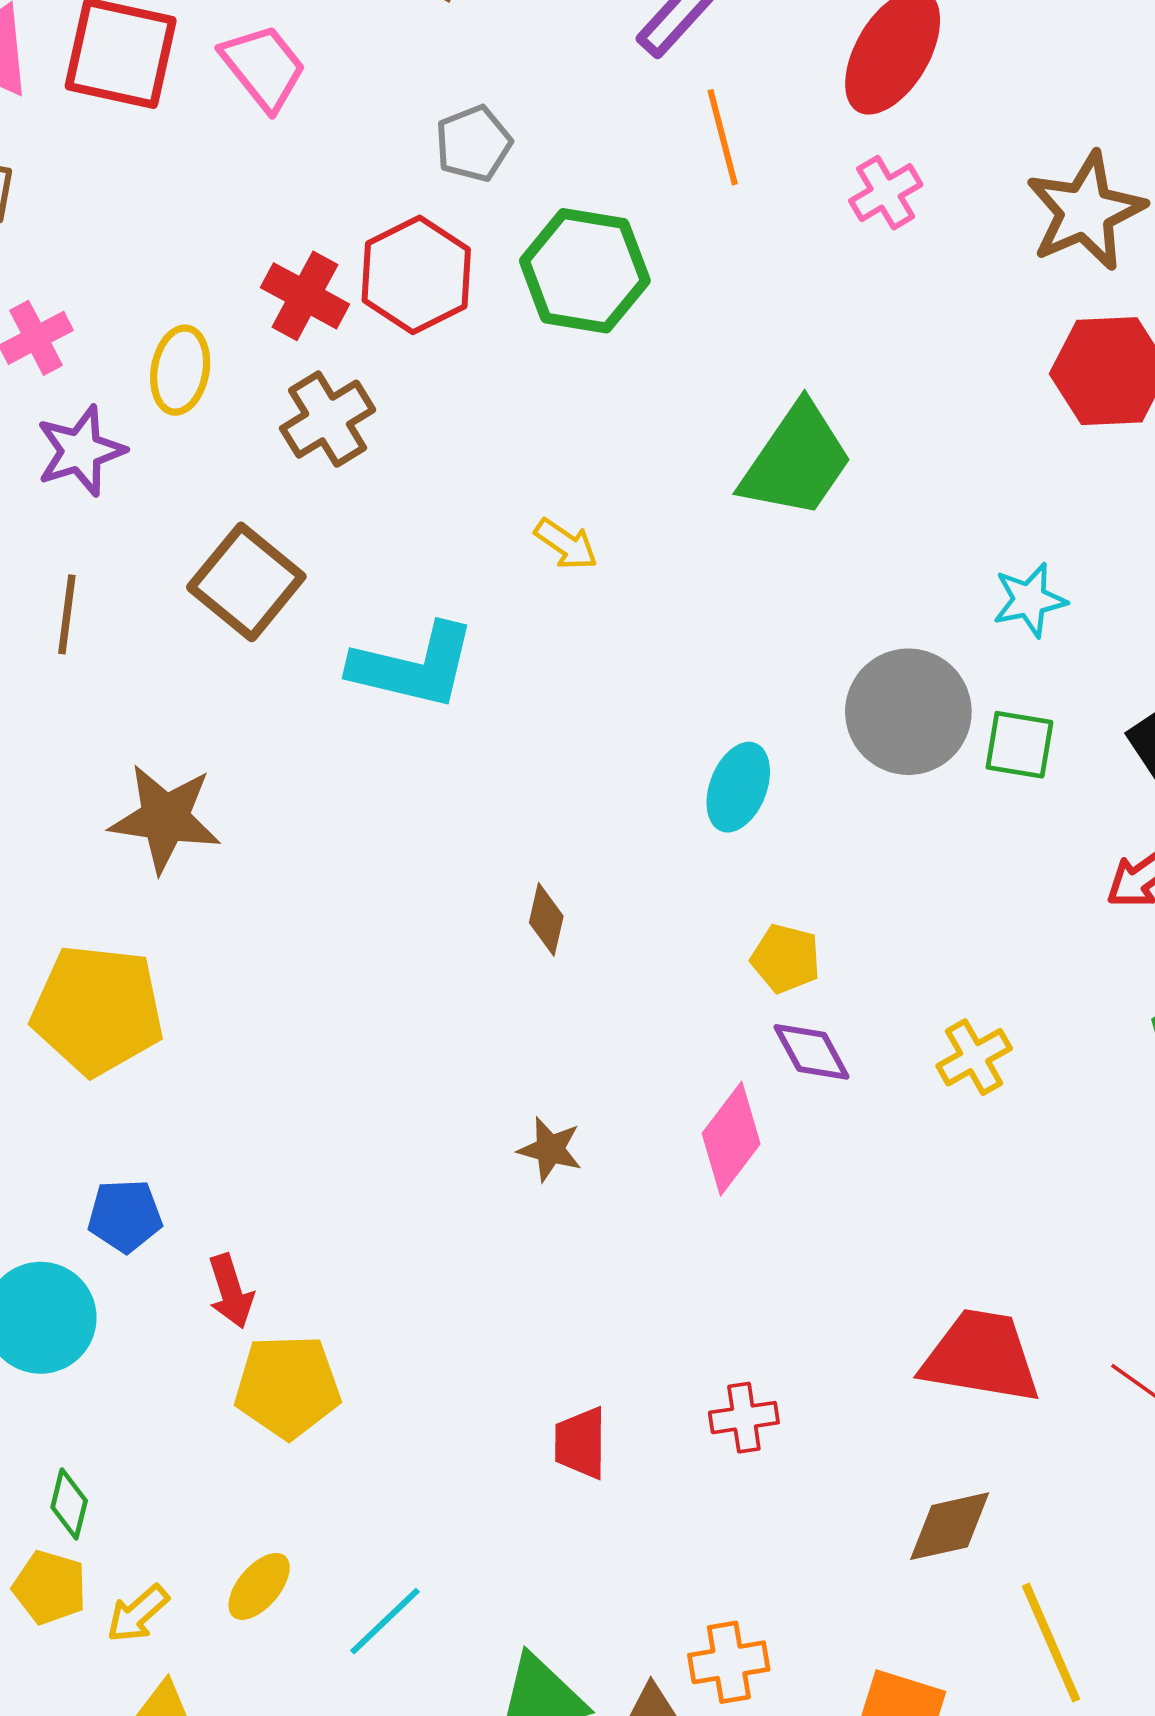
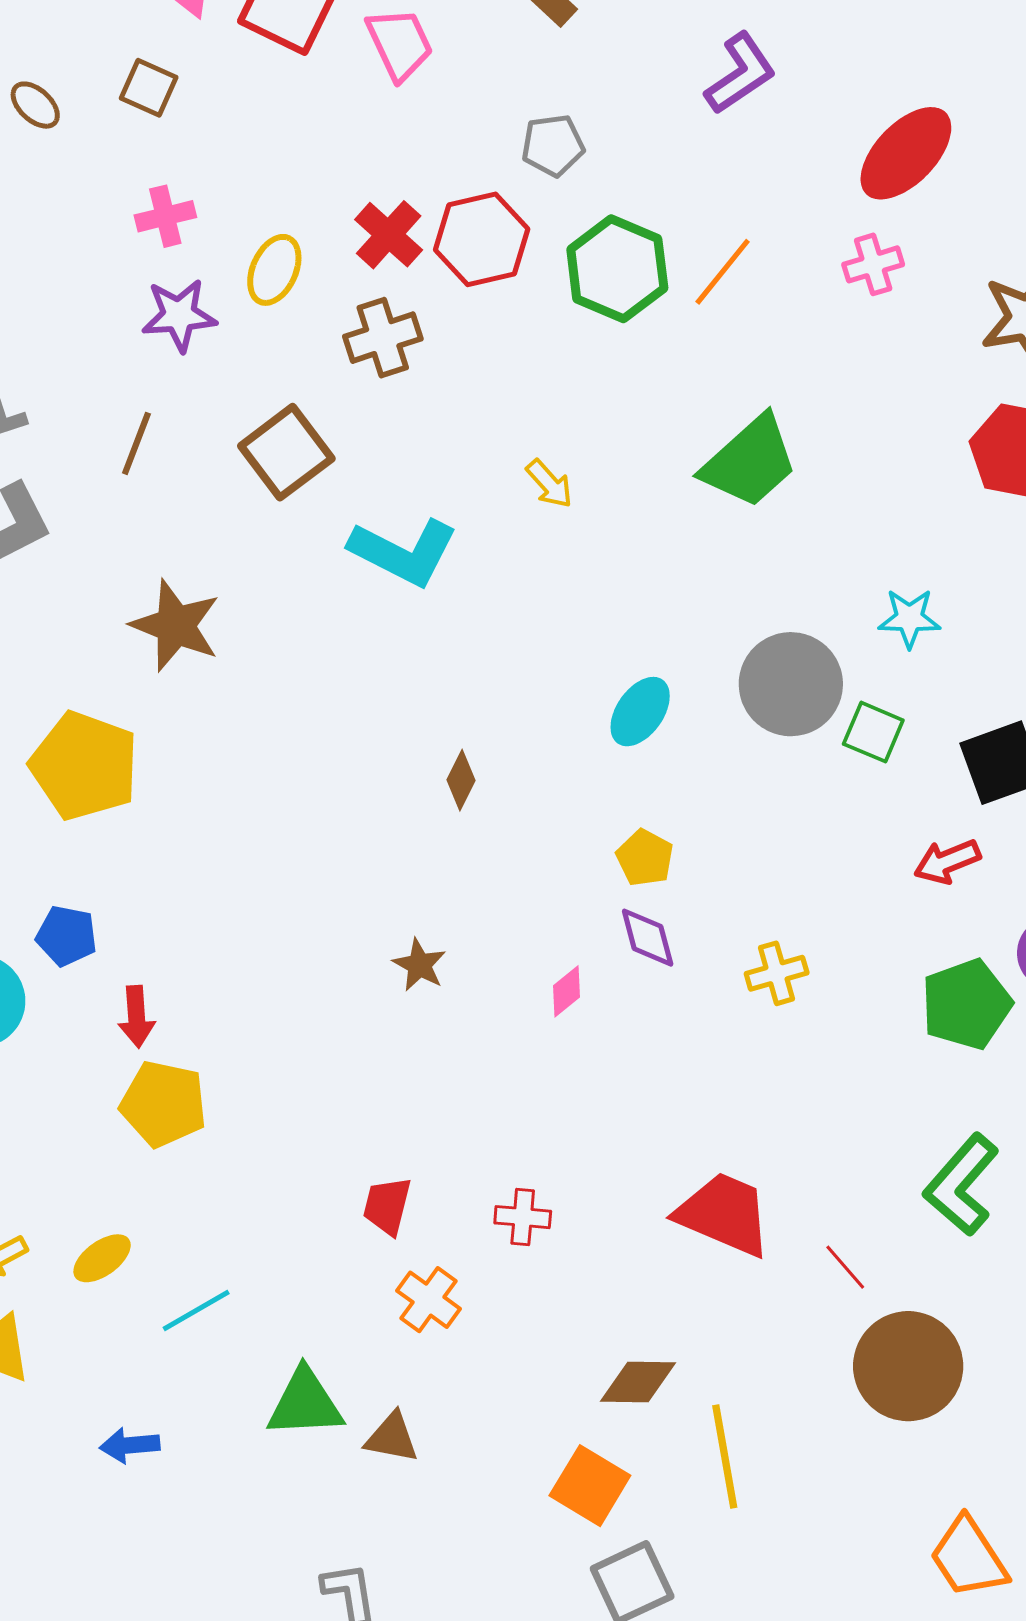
orange line: (723, 137) -> (723, 272), moved, turned 40
pink diamond: (731, 1139) -> (566, 991), size x0.6
brown diamond: (950, 1526) -> (638, 1382), moved
orange cross: (729, 1662) -> (428, 1300), moved, turned 32

